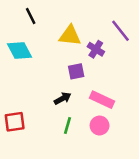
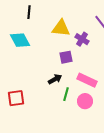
black line: (31, 16) -> (29, 12), turned 32
green line: (68, 126) -> (66, 94), moved

